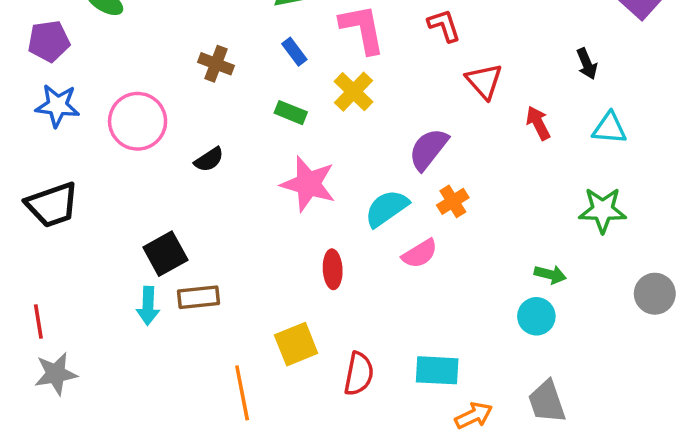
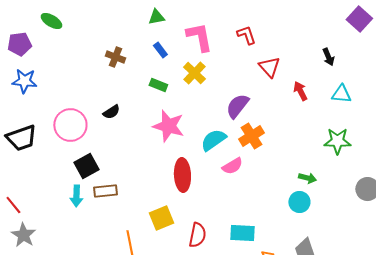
pink circle: (138, 121) -> (70, 125), moved
orange cross: (453, 201) -> (251, 136), size x1.4
red ellipse: (333, 269) -> (182, 175), size x1.5
red line: (38, 322) -> (13, 205), turned -30
gray star: (56, 374) -> (23, 235), turned -30

